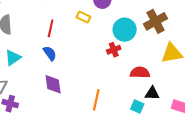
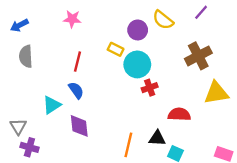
cyan circle: (125, 30) -> (137, 64), moved
cyan triangle: (13, 58) -> (52, 105), moved
black triangle: (152, 93) -> (157, 138), moved

